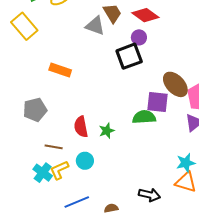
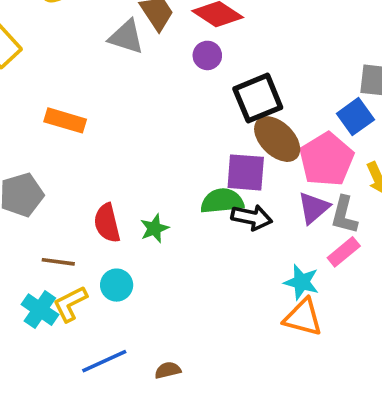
black square: (129, 56) -> (258, 98), moved
cyan star: (186, 163) -> (301, 282), turned 30
black arrow: (150, 195) -> (252, 217), moved

